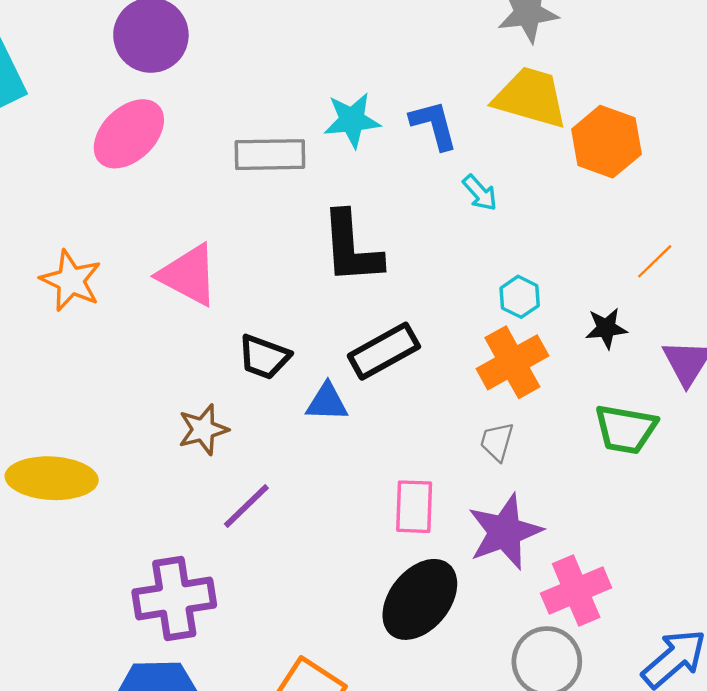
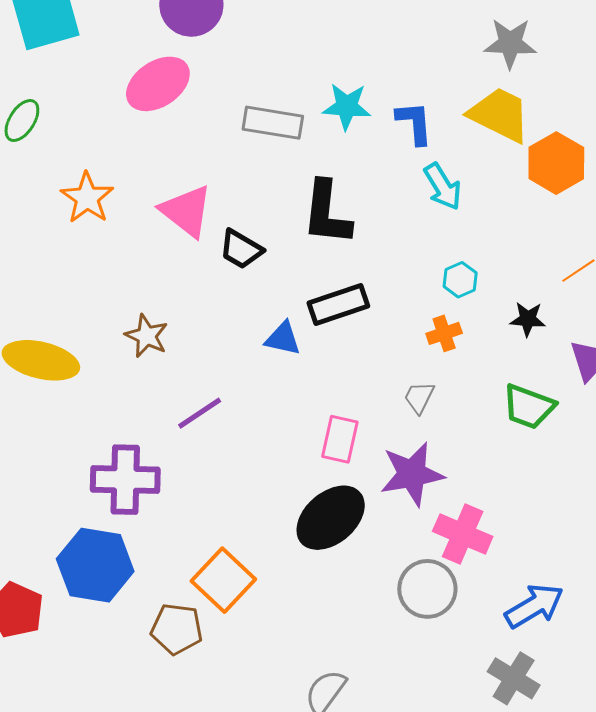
cyan arrow: (480, 193) -> (443, 187), size x1.4
black trapezoid: (264, 357) -> (241, 249), moved
orange cross: (512, 362) -> (444, 333), size x0.6
brown star: (203, 430) -> (147, 336), moved, turned 30
pink cross: (576, 590) -> (463, 534), turned 36

